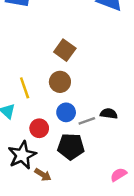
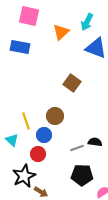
brown square: (65, 50) -> (72, 83), moved
blue circle: (66, 112) -> (44, 135), moved
black pentagon: (71, 147) -> (82, 175), moved

